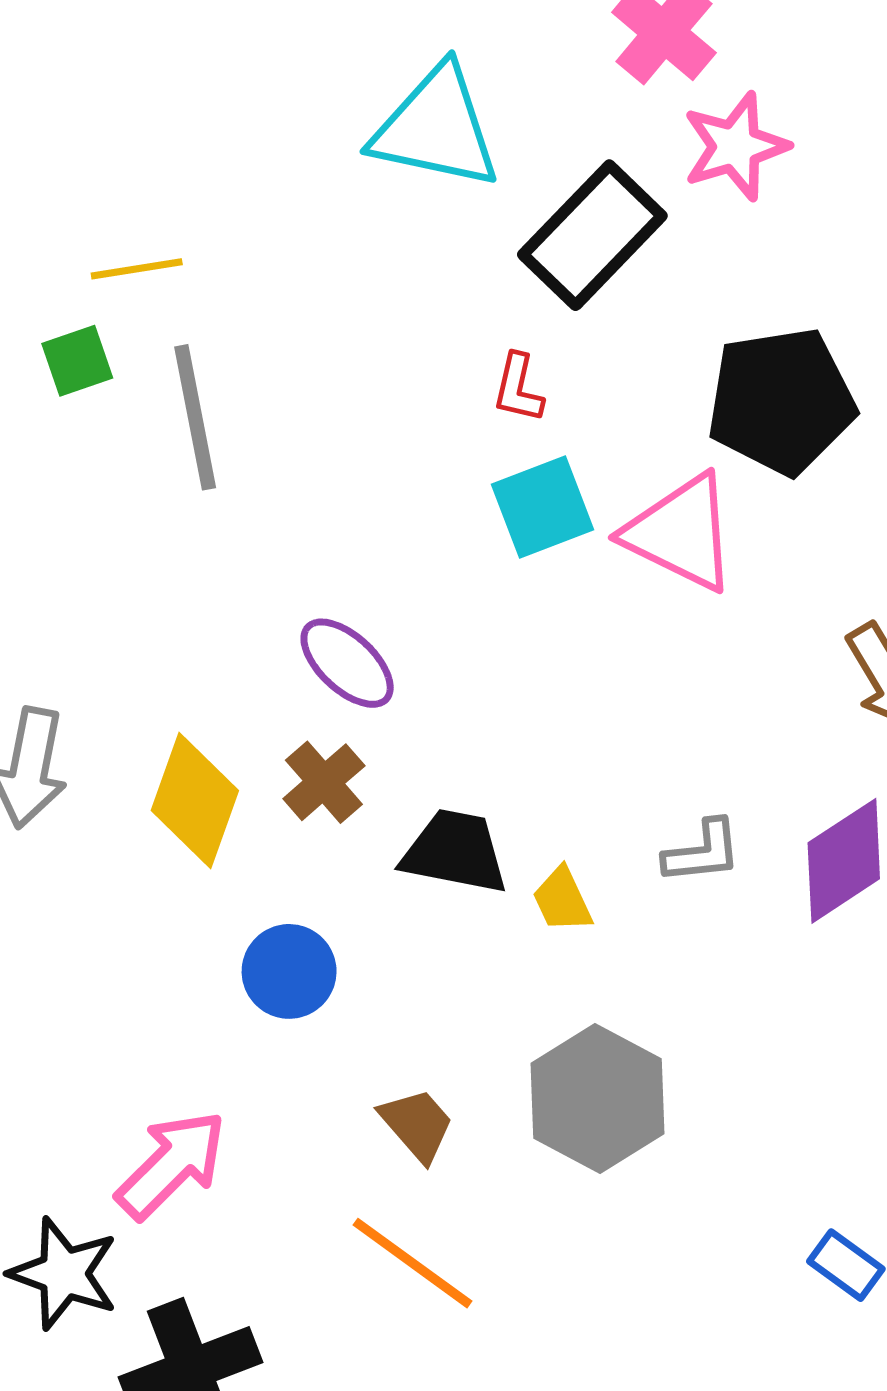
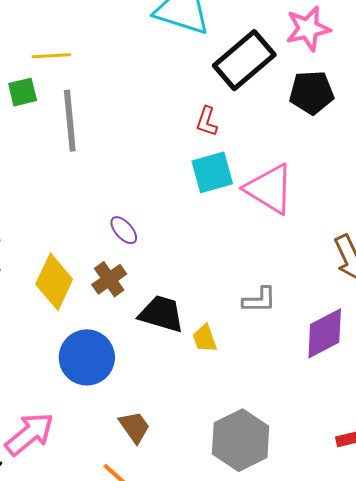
black pentagon: (781, 401) -> (312, 92), moved, size x0.7
purple ellipse: (347, 663) -> (124, 230), size x0.7
gray L-shape: (702, 852) -> (259, 300), moved
blue circle: (289, 971) -> (87, 357), size x1.4
gray hexagon: (597, 1098) -> (241, 440), moved

